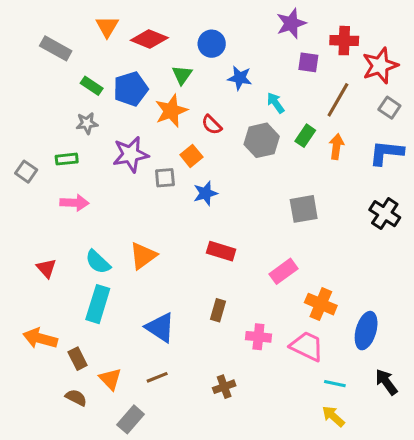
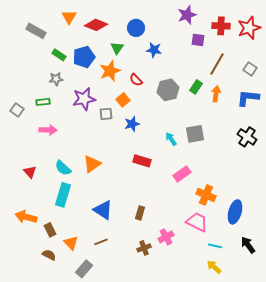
red star: (380, 65) -> (249, 28), moved
cyan arrow: (276, 103) -> (171, 139), moved
brown rectangle: (218, 310) -> (140, 213), moved
pink cross: (258, 337) -> (166, 237), moved, turned -35

